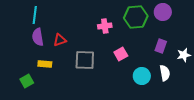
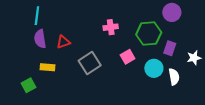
green hexagon: (136, 17) -> (149, 34), moved
gray square: (85, 60) -> (90, 63), turned -35
cyan circle: (142, 76) -> (154, 68), moved

